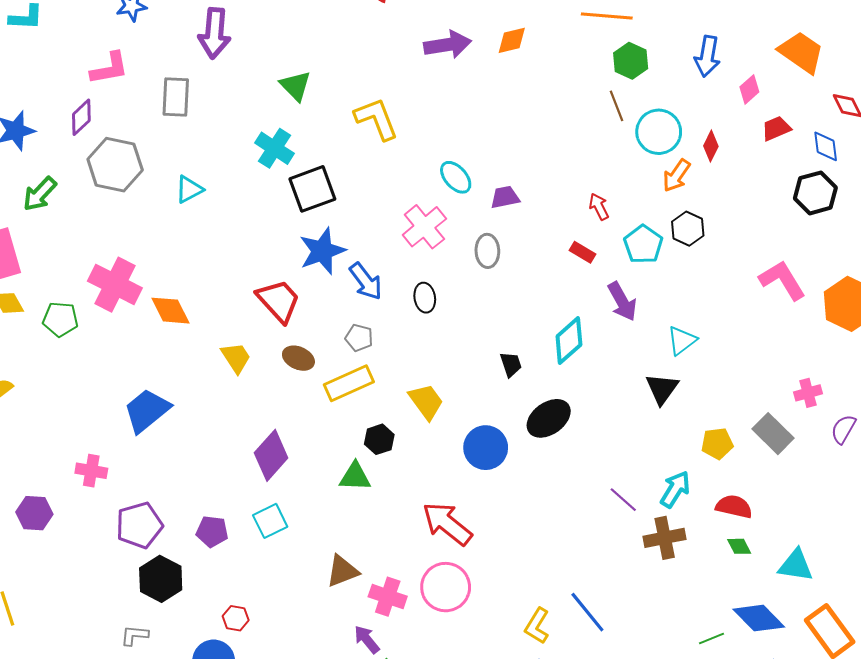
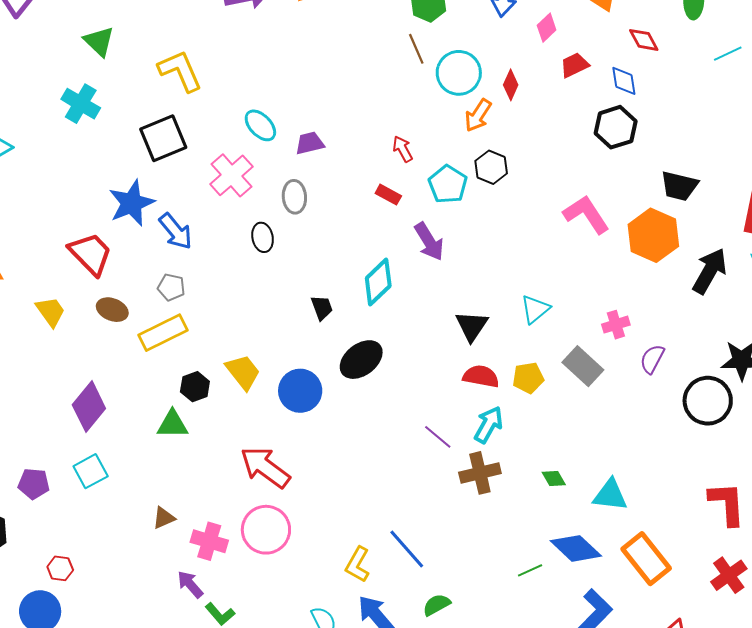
black square: (312, 189) -> (163, 138), moved
black ellipse: (425, 298) -> (263, 237), moved
cyan triangle: (682, 341) -> (535, 309), moved
yellow trapezoid: (426, 401) -> (243, 372), moved
red semicircle: (734, 507) -> (481, 376), moved
brown triangle: (342, 571) -> (164, 518), size x0.7

